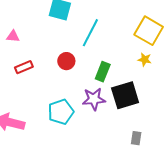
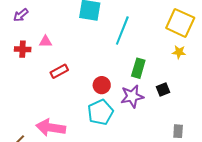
red circle: (66, 61) -> (102, 85), moved
black square: (125, 95) -> (163, 90), size x0.5

